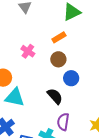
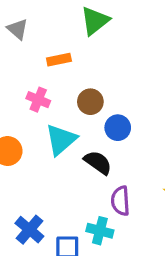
orange rectangle: (59, 37) -> (59, 60), moved, turned 32
cyan triangle: (15, 97) -> (61, 140), moved, turned -40

